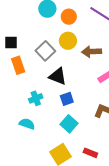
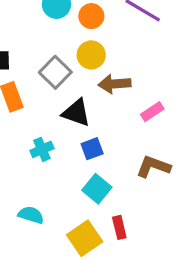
brown arrow: (92, 52) -> (114, 84), moved
cyan semicircle: (27, 124) -> (31, 215), moved
red rectangle: (90, 153) -> (119, 227), moved, turned 56

